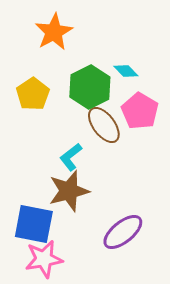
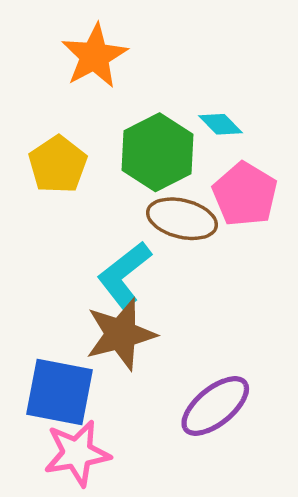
brown ellipse: (104, 125) -> (182, 219), turned -39
cyan L-shape: (71, 157) -> (124, 275), size x1.4

